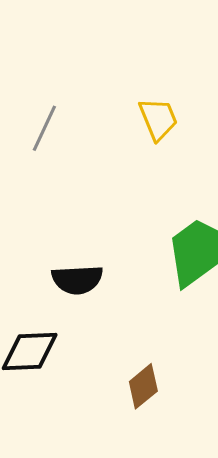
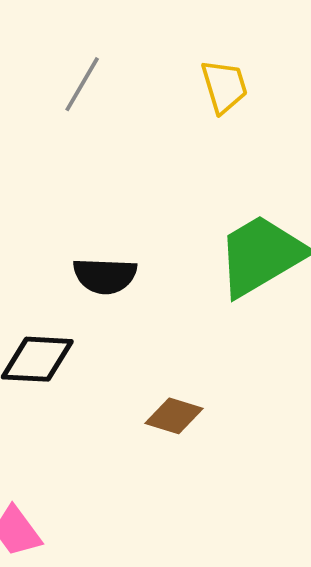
brown diamond: (143, 386) -> (174, 416), turned 51

